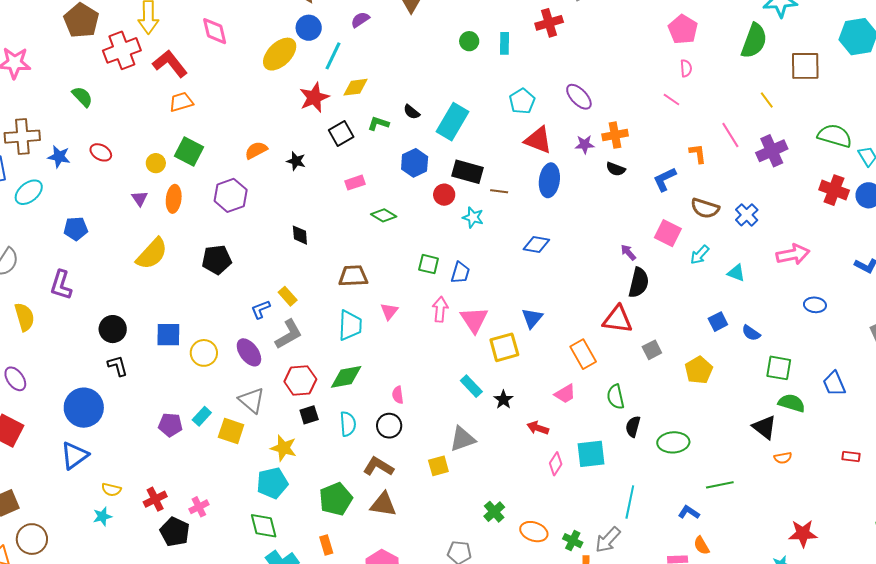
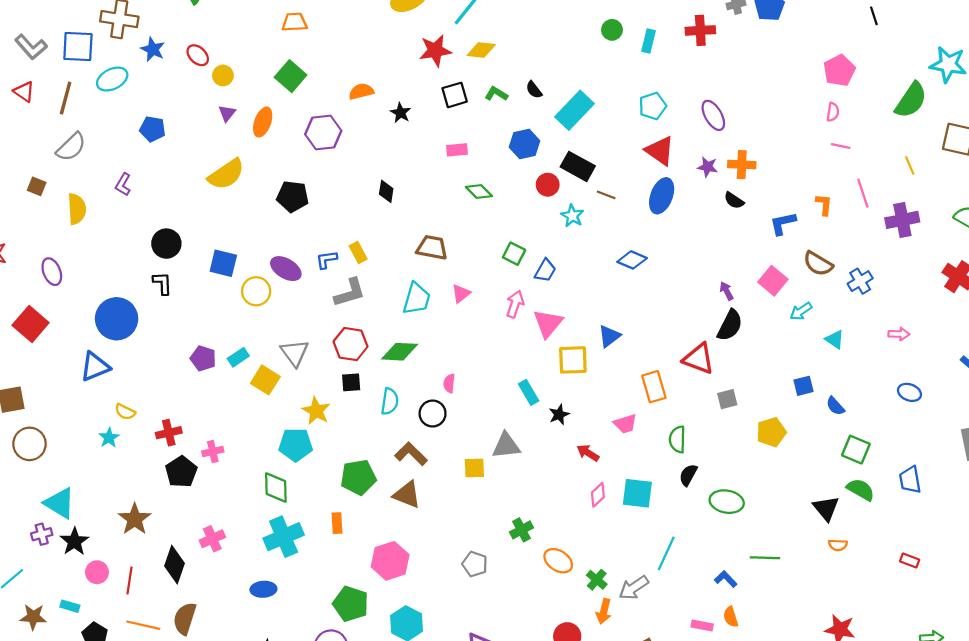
pink line: (671, 99) -> (841, 146), moved, turned -36
yellow circle: (156, 163) -> (223, 75), moved
pink arrow: (793, 254) -> (899, 334), size x0.6
purple L-shape: (61, 285) -> (123, 184), size x0.7
purple ellipse: (249, 352) -> (286, 269), moved, turned -36
cyan star: (102, 516) -> (109, 438), turned -30

